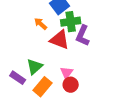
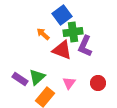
purple rectangle: (18, 78) -> (20, 79), moved
red circle: (71, 85) -> (98, 83), moved

